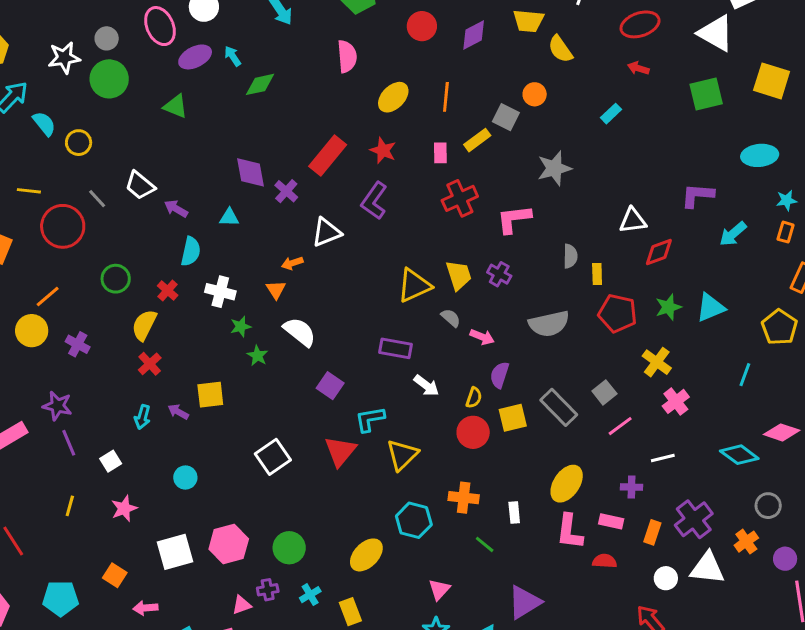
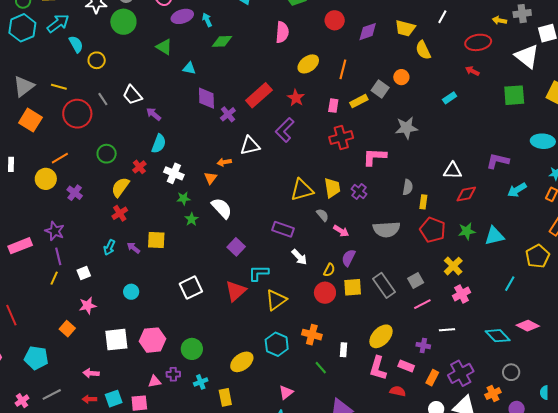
cyan triangle: (229, 217) -> (189, 68), moved
yellow line: (70, 506) -> (54, 278), moved
orange square: (115, 575) -> (67, 329), moved

